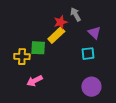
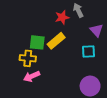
yellow rectangle: (56, 35) -> (56, 41), moved
yellow cross: (22, 57) -> (28, 58), moved

